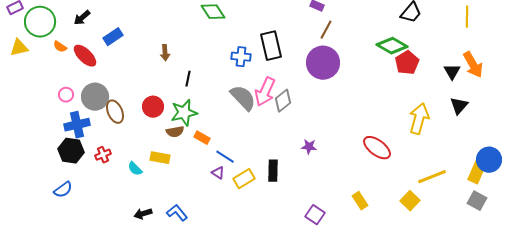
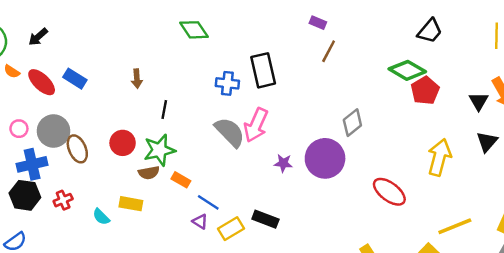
blue rectangle: (113, 37) -> (75, 79), moved, turned 66
purple circle: (323, 63) -> (325, 158), moved
gray diamond: (283, 101) -> (352, 123), moved
purple star: (309, 147) -> (283, 163), moved
black rectangle: (273, 171) -> (265, 219), turned -70

